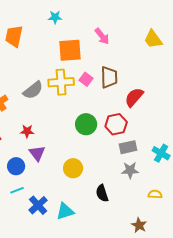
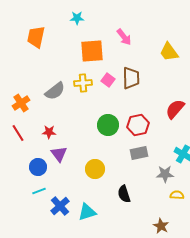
yellow trapezoid: (153, 39) -> (169, 52), moved
yellow cross: (61, 82) -> (83, 83), size x0.7
red semicircle: (134, 97) -> (175, 109), moved
gray rectangle: (128, 147) -> (139, 153), moved
gray star: (130, 170) -> (165, 174), moved

